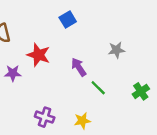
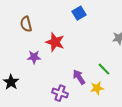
purple arrow: (79, 67) -> (79, 77), moved
yellow star: (82, 121) -> (97, 88), moved

